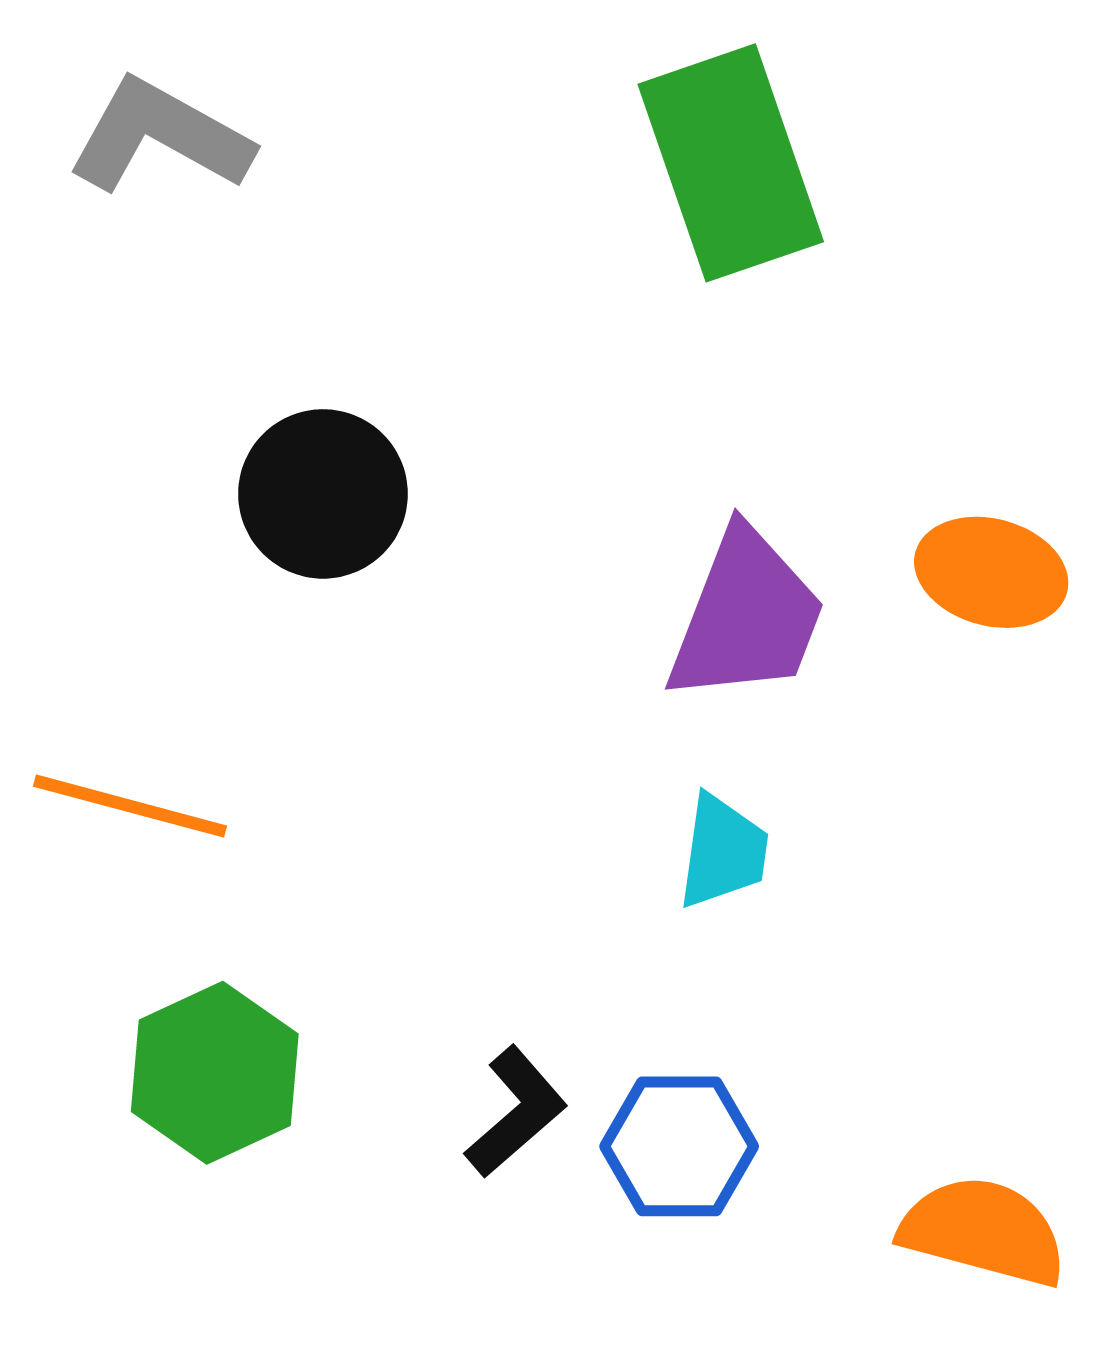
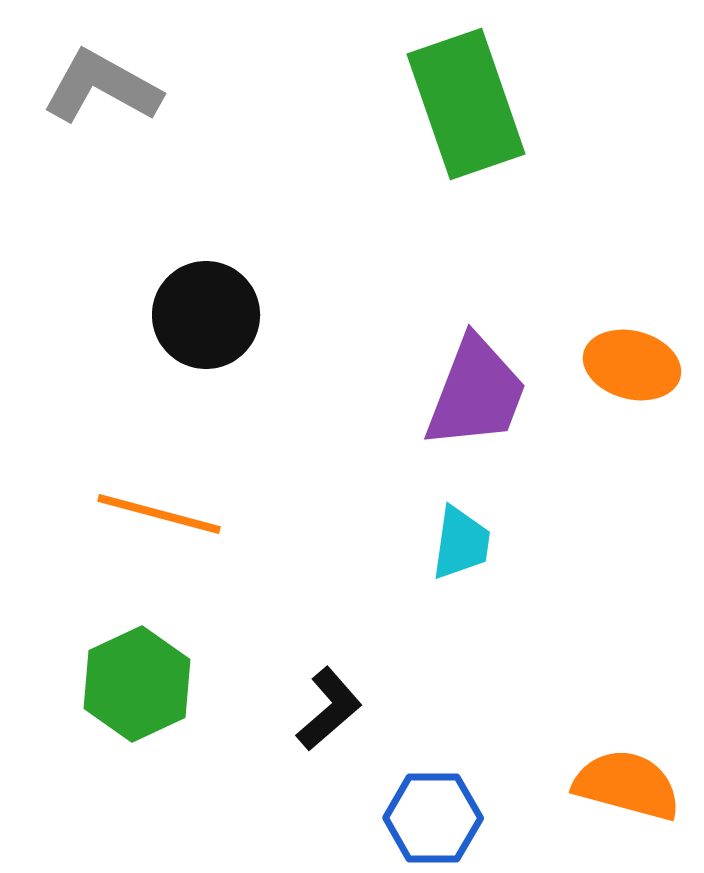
orange line: (130, 806) -> (159, 514), moved
blue hexagon: (679, 1146) -> (433, 818), moved

